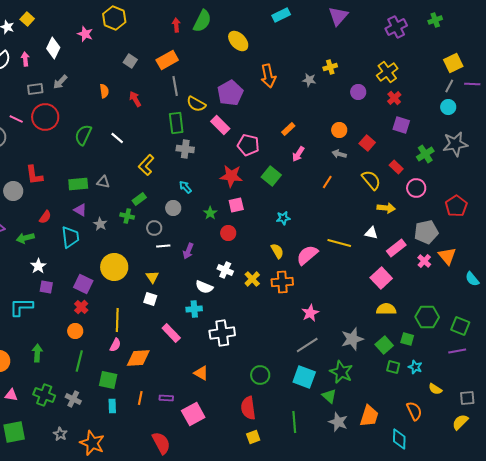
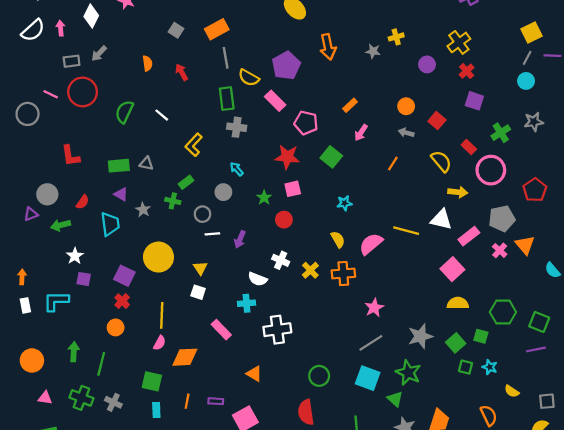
gray star: (455, 144) -> (534, 122), size x0.7
pink circle: (416, 188) -> (491, 170), size x1.4
gray circle: (13, 191) -> (47, 194), moved
white triangle: (371, 233) -> (441, 220), size x1.5
green line: (79, 361) -> (101, 364), moved

